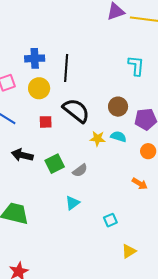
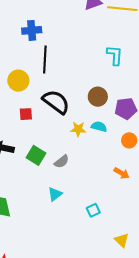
blue cross: (35, 58) -> (32, 30), moved
green square: (55, 164) -> (36, 155), turned -30
yellow triangle: (129, 251) -> (122, 240), moved, turned -42

